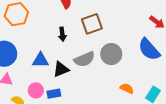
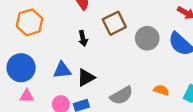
gray circle: (111, 54) -> (147, 38), moved
gray semicircle: (84, 59) -> (122, 95), moved

